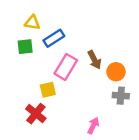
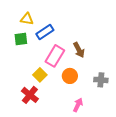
orange circle: (116, 72) -> (70, 76), moved
yellow square: (48, 90) -> (40, 75), turned -32

